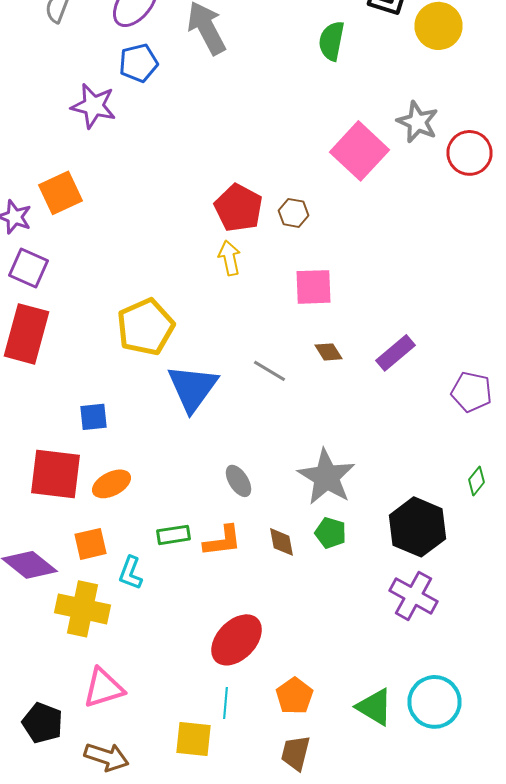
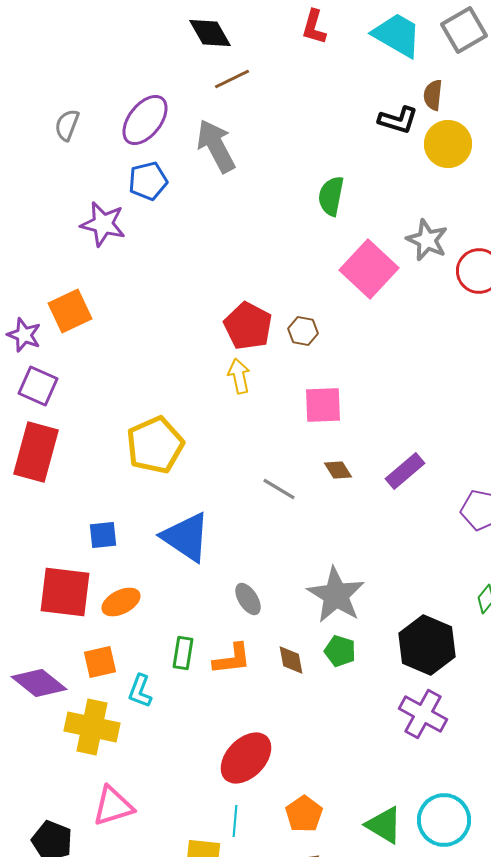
green semicircle: (332, 41) -> (331, 196), moved
blue triangle: (192, 388) -> (186, 537), moved, turned -32
green rectangle: (174, 535) -> (183, 653), turned -72

